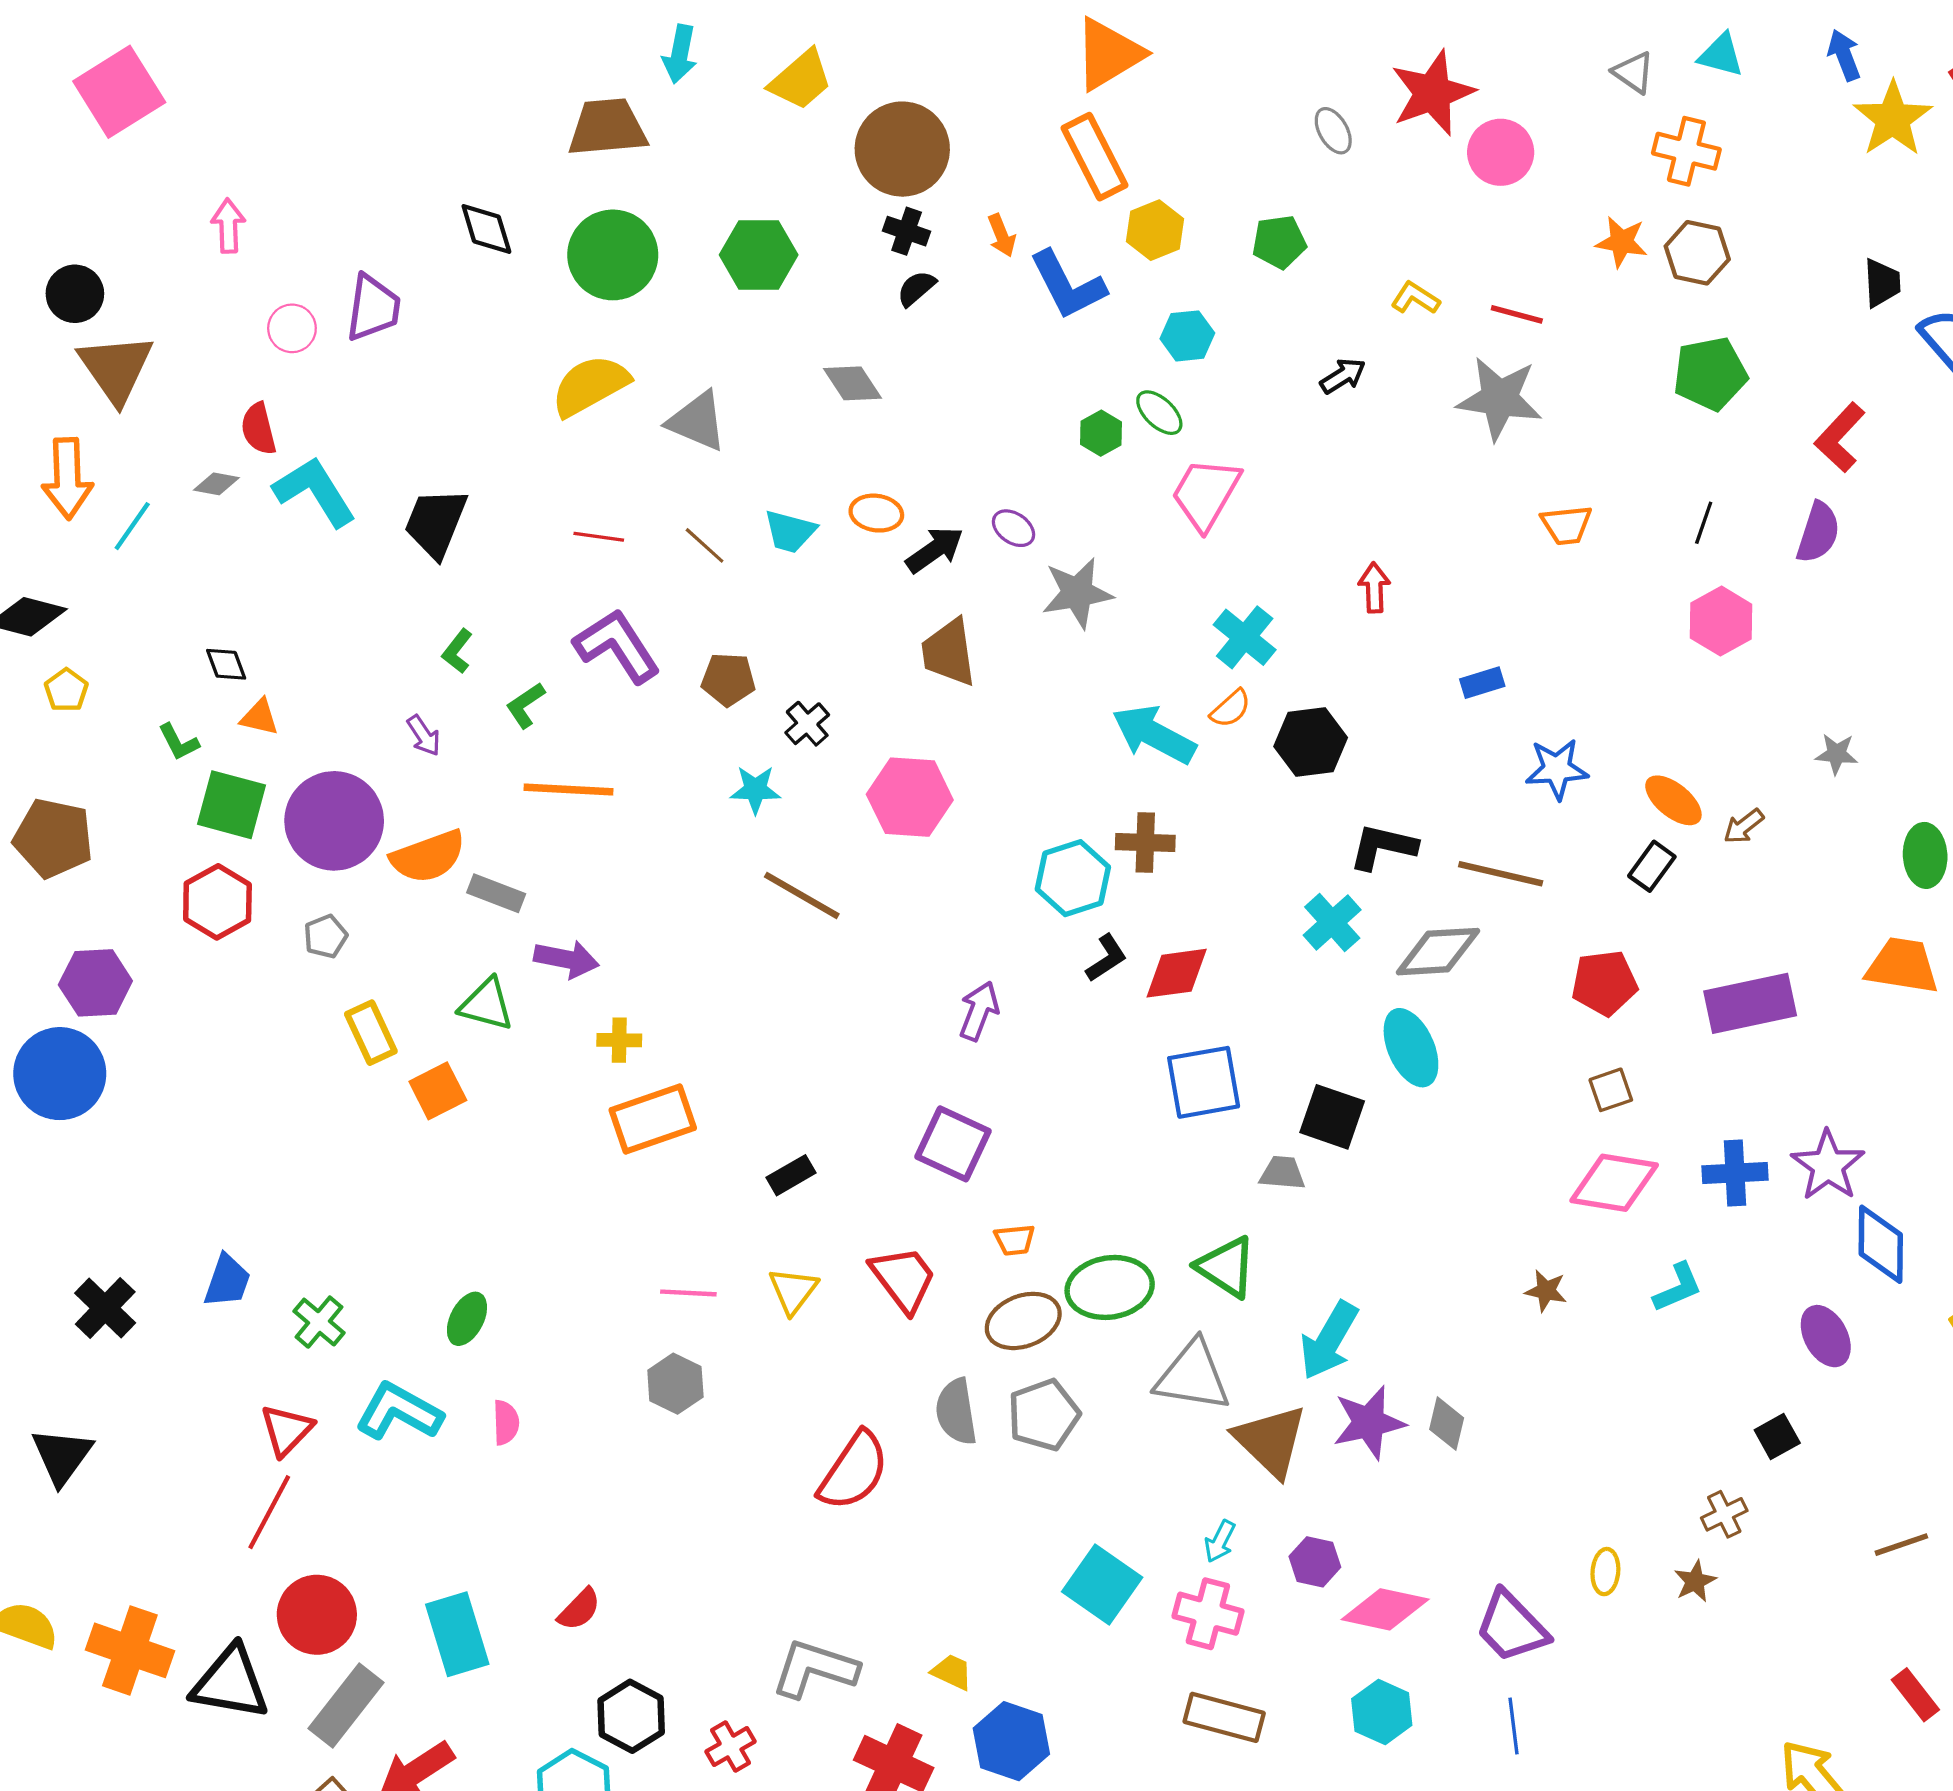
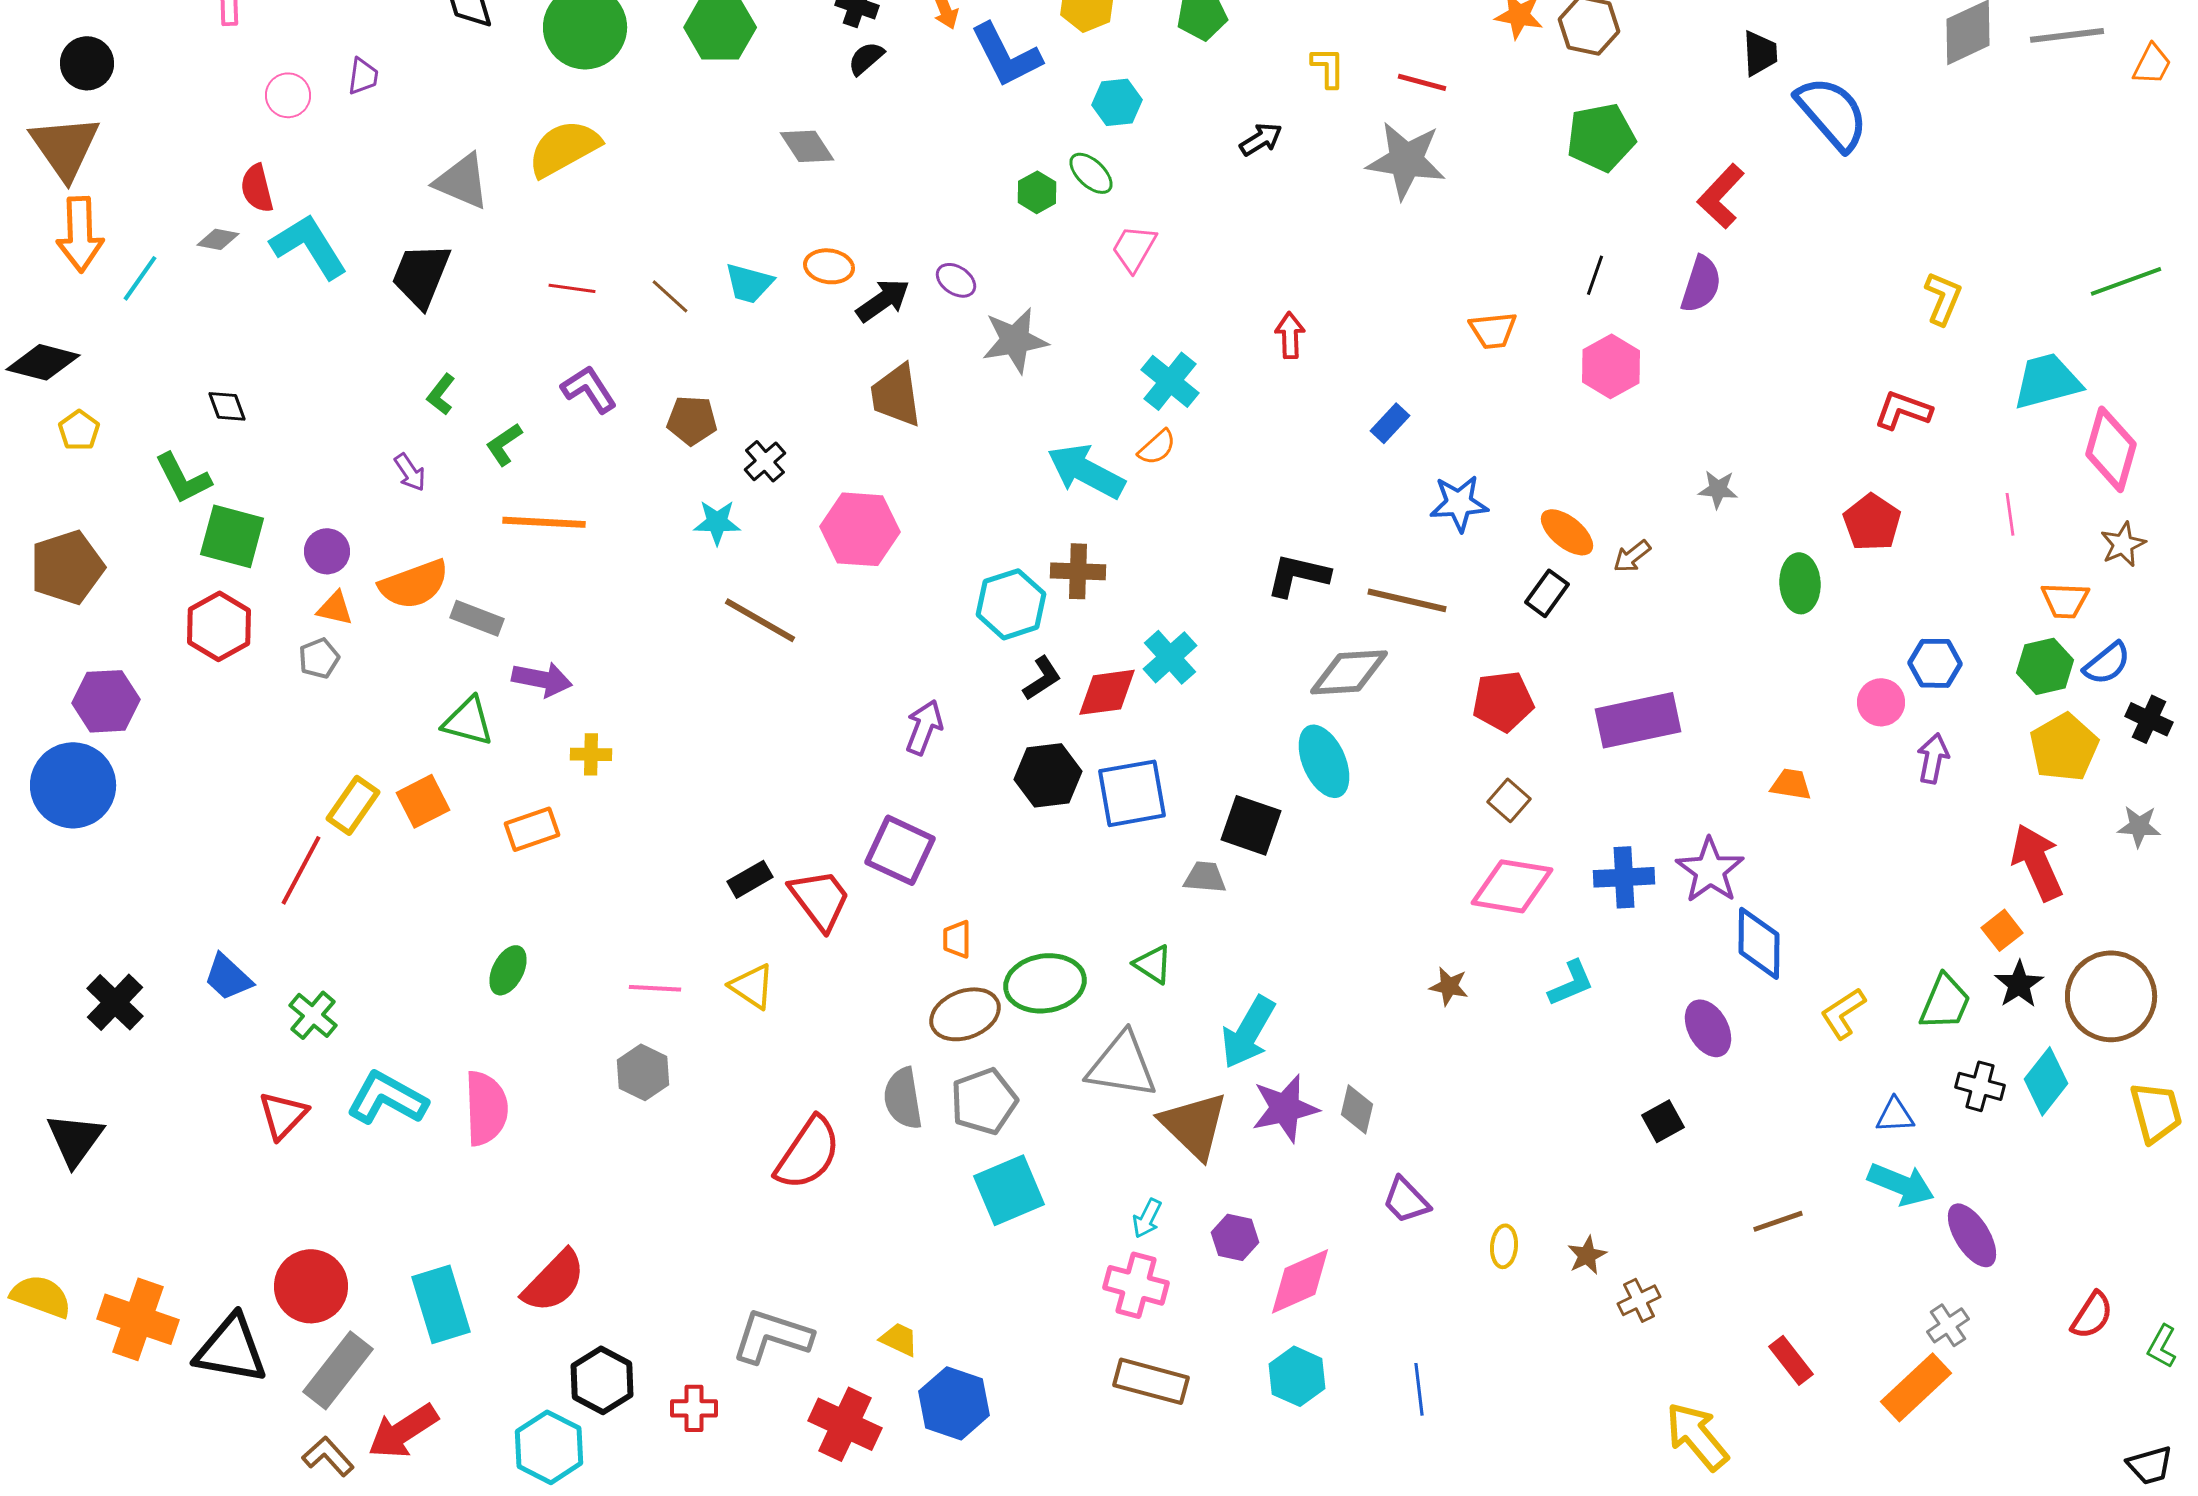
yellow L-shape: (1415, 298) -> (1328, 67), turned 57
purple trapezoid: (373, 308) -> (363, 76), size x0.6
brown triangle: (116, 368) -> (65, 147), moved
gray triangle: (697, 421) -> (462, 181), moved
pink trapezoid: (1206, 494) -> (1134, 248), size x0.7
orange trapezoid: (1567, 525) -> (1493, 330), moved
purple L-shape: (617, 646) -> (589, 389), size x0.7
blue rectangle: (1482, 683) -> (1390, 423), turned -30
orange triangle: (260, 717) -> (335, 608), moved
green L-shape: (179, 742) -> (183, 478), size x1.5
black hexagon: (1311, 742) -> (1048, 775), moved
purple circle: (334, 821) -> (327, 551), size x0.5
brown pentagon: (53, 838) -> (67, 567), turned -30
cyan cross: (1332, 922) -> (1170, 657), moved
orange trapezoid: (1902, 966) -> (1791, 784), moved, size x0.6
yellow rectangle: (371, 1033) -> (353, 805), moved, turned 60
brown square: (1611, 1090) -> (1509, 800), turned -30
orange rectangle: (653, 1119) -> (532, 829), moved, size x0.7
orange trapezoid: (1015, 1240) -> (957, 939), turned 96
green triangle: (1226, 1267) -> (1153, 964), size x0.7
red trapezoid: (903, 1279) -> (820, 899), moved
blue trapezoid: (227, 1281) -> (228, 977), turned 114
yellow triangle: (793, 1291) -> (752, 986), turned -33
green ellipse: (467, 1319) -> (508, 970), moved
pink semicircle: (506, 1422) -> (486, 1108), size x1.8
red line: (269, 1512) -> (301, 870), moved
brown cross: (1724, 1514) -> (1639, 1300), moved
cyan square: (1102, 1585) -> (1009, 1190), moved, turned 32
red semicircle: (579, 1609) -> (554, 1281), size x1.6
pink diamond: (1385, 1609) -> (1300, 1281), turned -36
purple trapezoid: (1511, 1627) -> (1406, 1200), moved, size x0.7
red cross: (731, 1747) -> (694, 1408), turned 30

